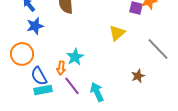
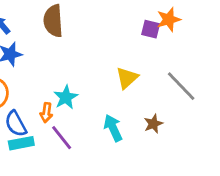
yellow triangle: (117, 33) -> (127, 78), moved
cyan arrow: (97, 92) -> (113, 128), moved

